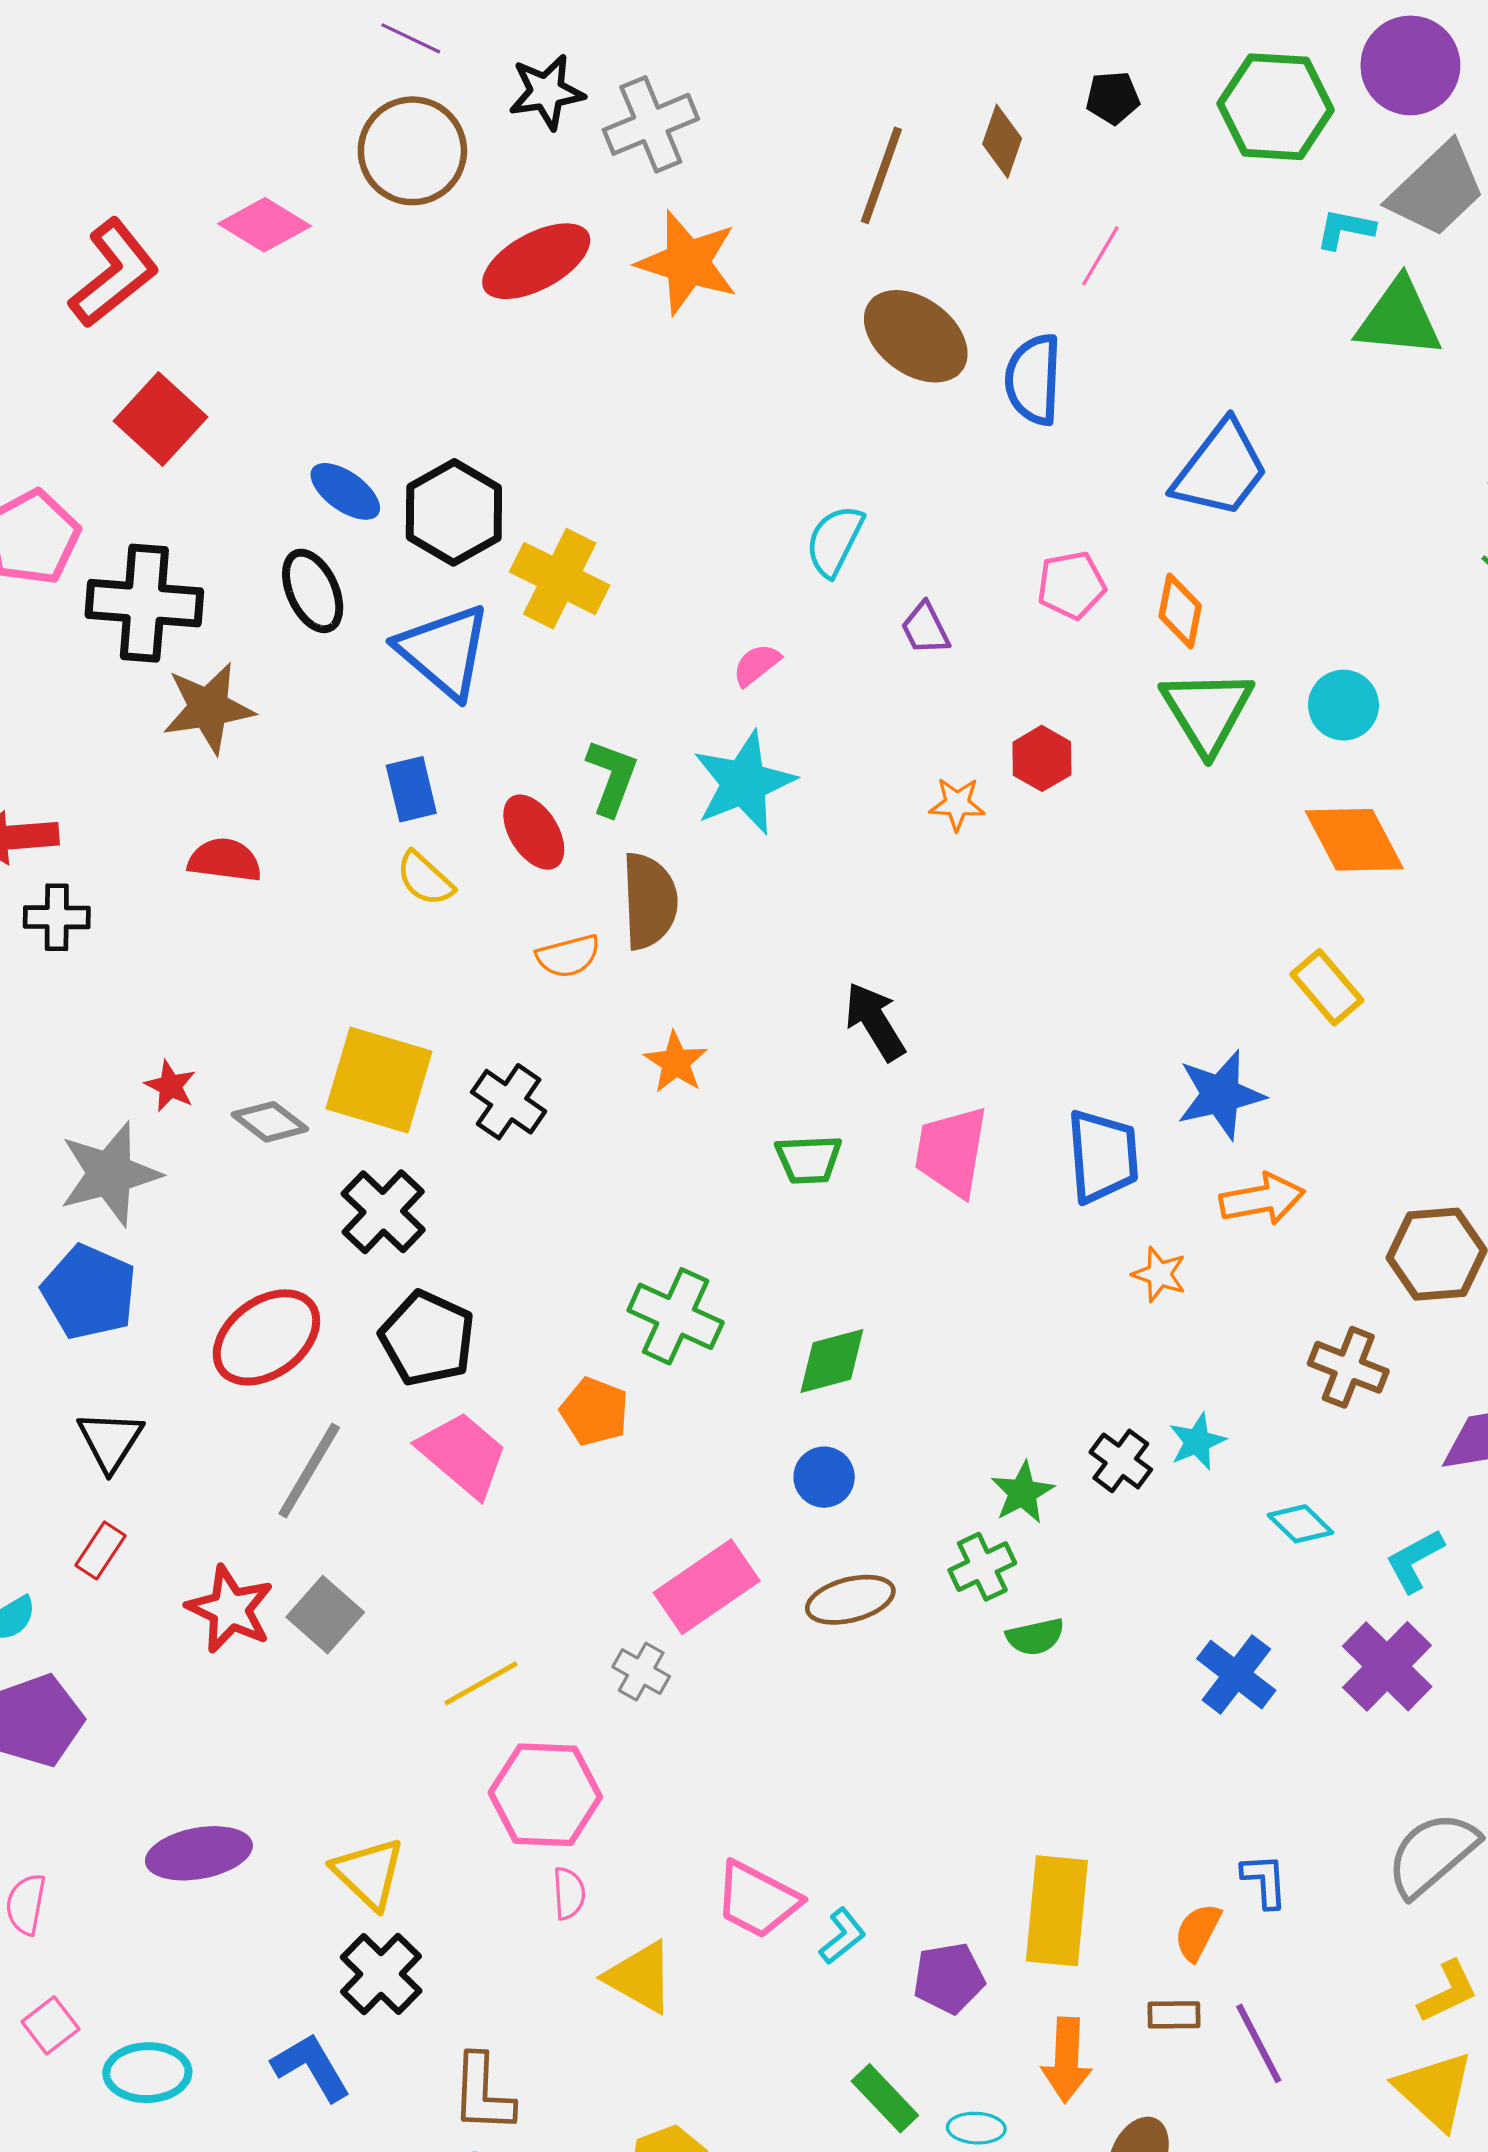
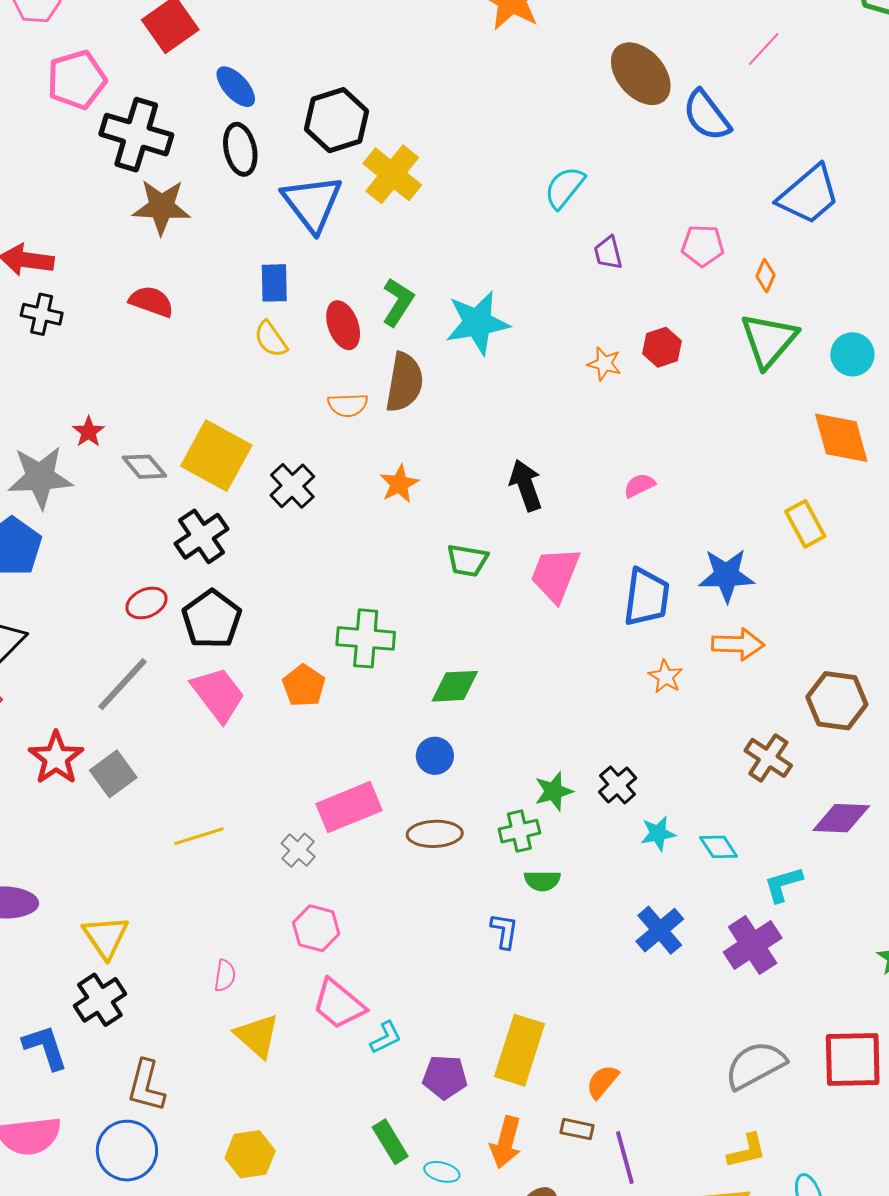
blue semicircle: (1033, 379) -> (707, 115), turned -52
blue ellipse: (345, 491) -> (236, 87), moved
orange diamond: (1180, 611) -> (766, 276), size x0.7
pink semicircle: (756, 665) -> (639, 485), moved
green cross: (676, 1316) -> (366, 638), turned -32
red ellipse: (266, 1337) -> (146, 603), moved, size x0.6
cyan star: (1197, 1441) -> (658, 833), moved
pink hexagon: (545, 1795) -> (316, 928), moved, size x0.7
blue L-shape: (1265, 1881) -> (504, 931), moved

